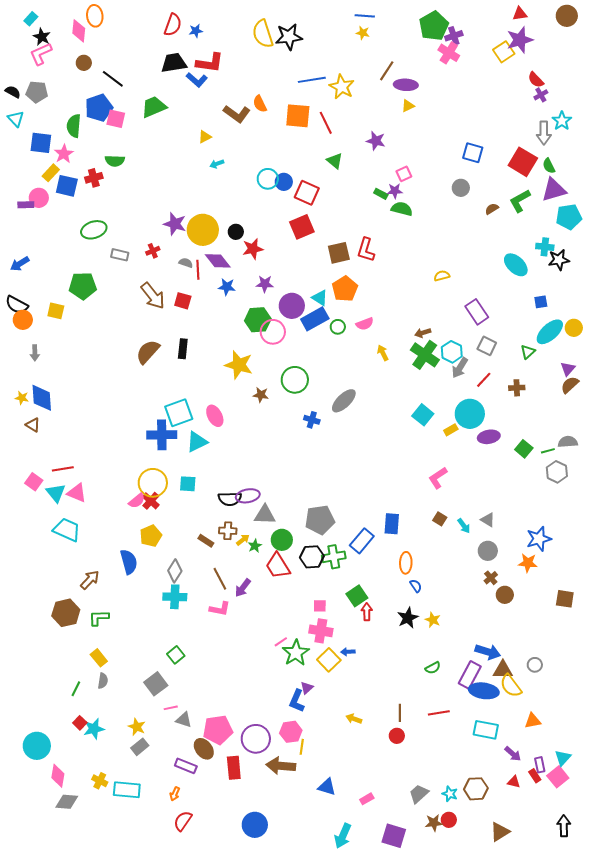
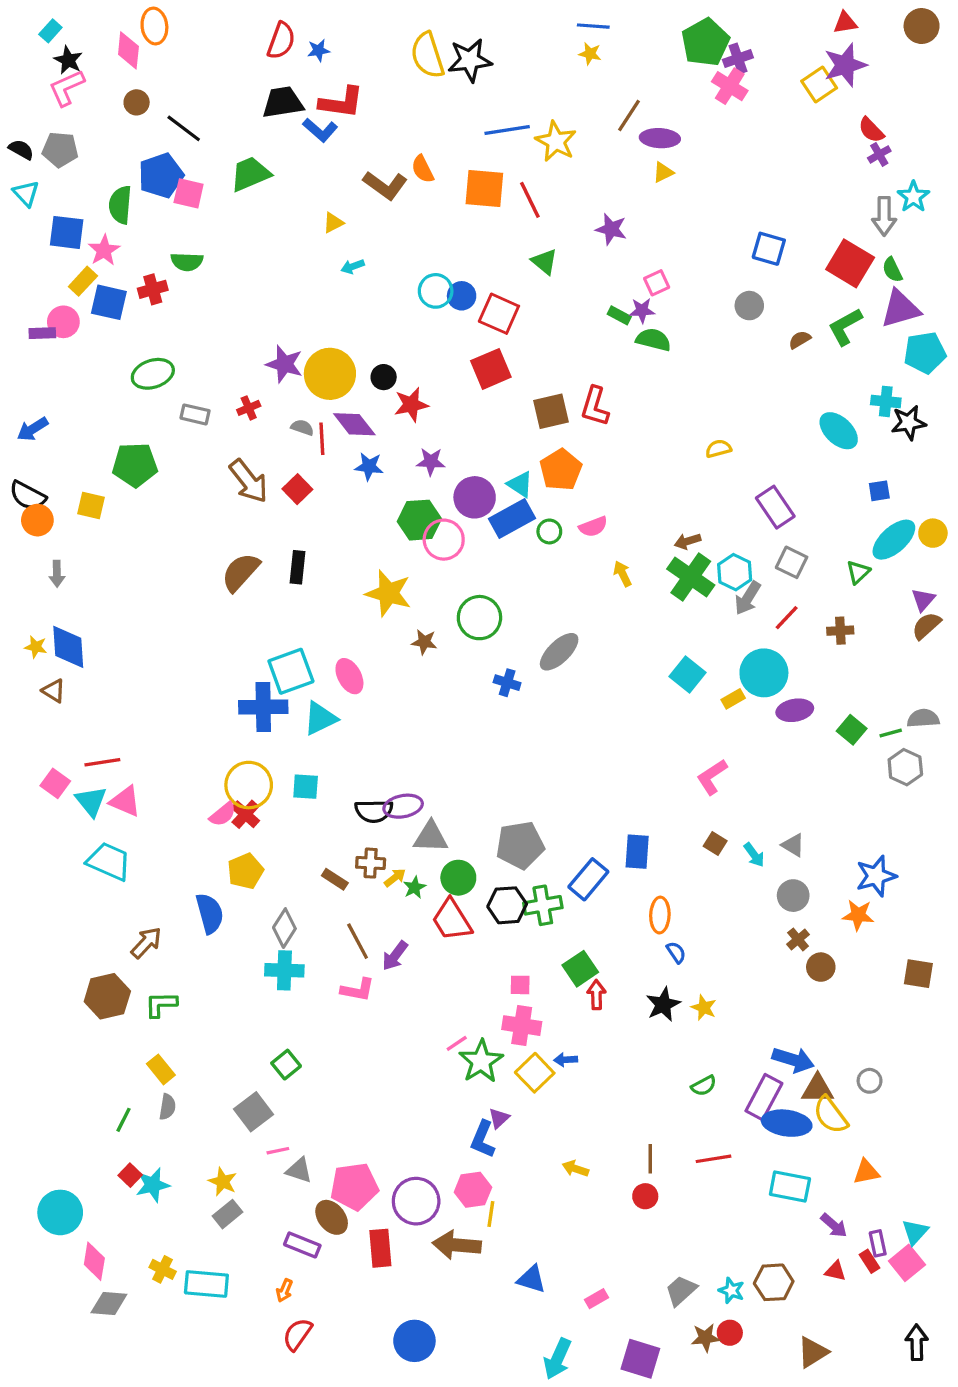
red square: (183, 301) -> (297, 489), turned 30

